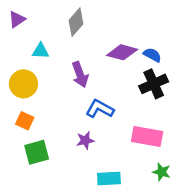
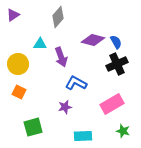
cyan triangle: (41, 51) -> (40, 44), moved
blue semicircle: (152, 55) -> (116, 42), turned 32
pink rectangle: (147, 136) -> (112, 104), turned -40
green square: (37, 152) -> (33, 127), moved

